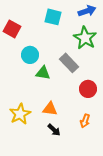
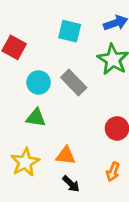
gray rectangle: (69, 63) -> (74, 82), moved
green triangle: (43, 73) -> (36, 118), moved

